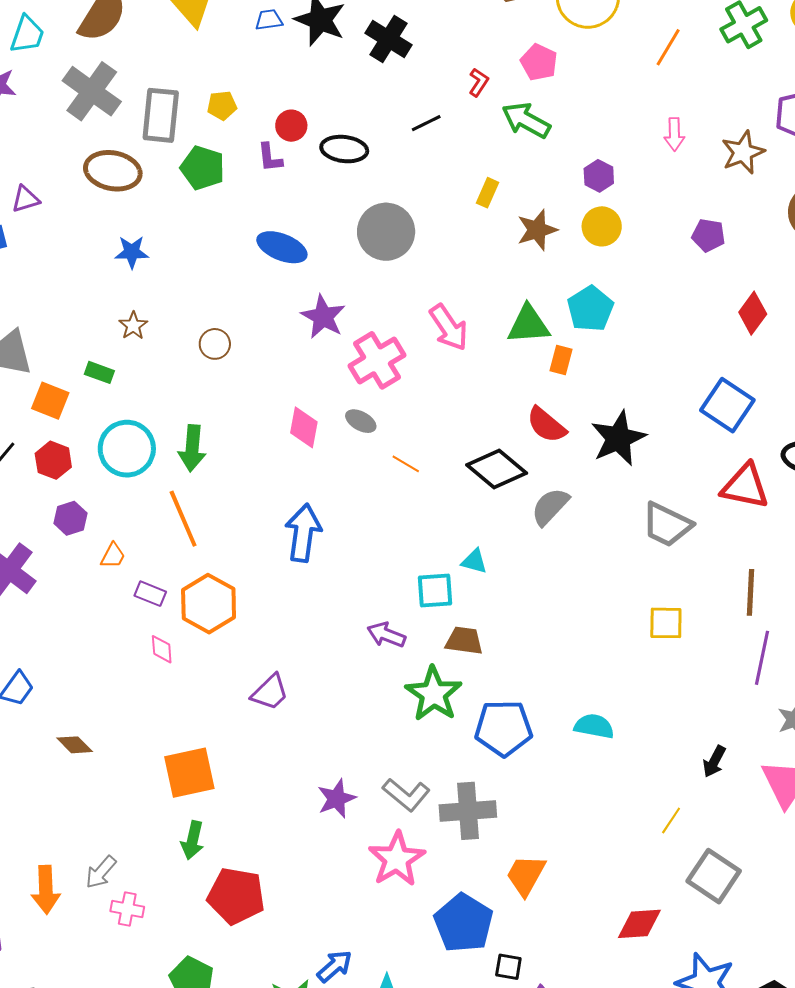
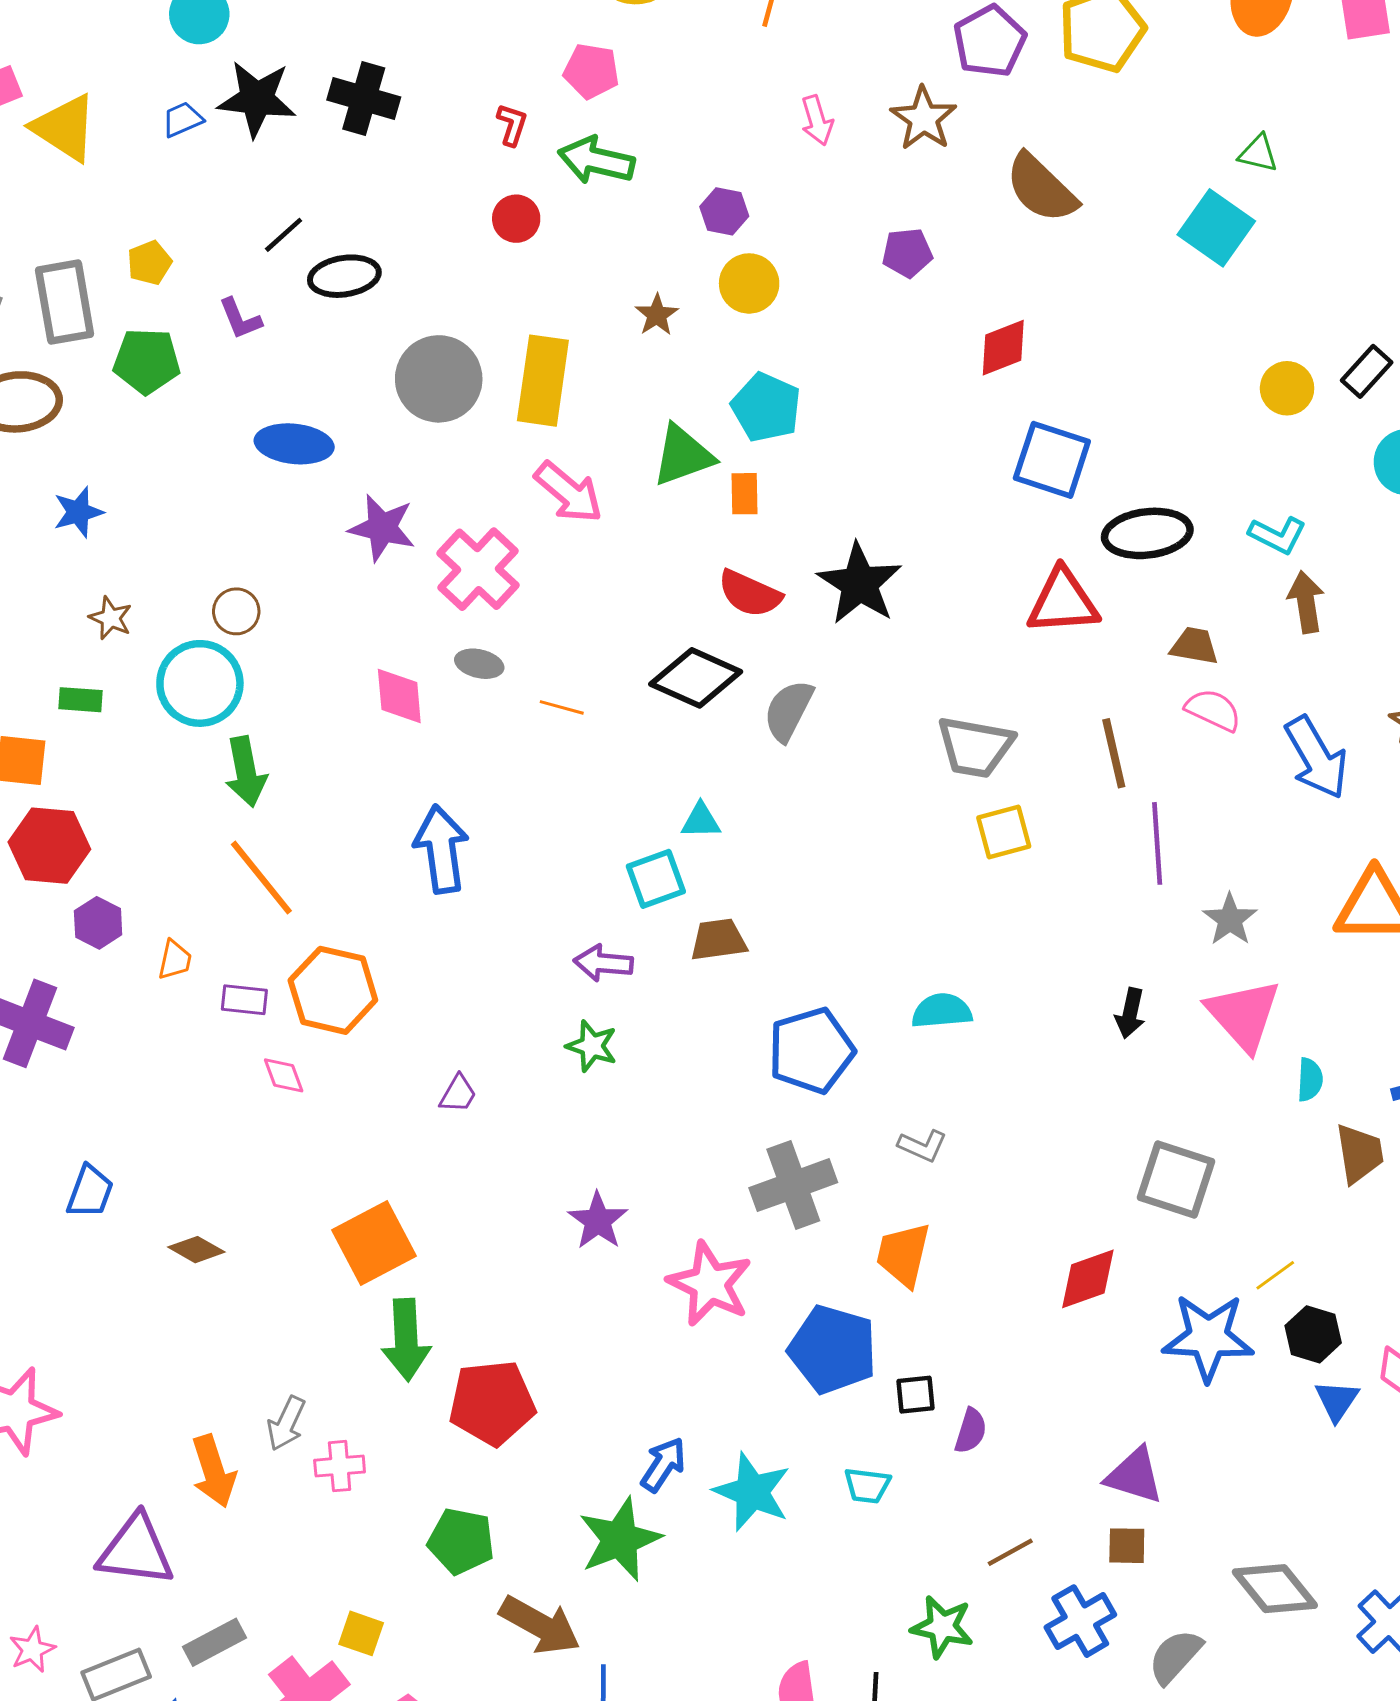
black line: (426, 123) -> (284, 235), moved
red circle: (291, 126) -> (516, 219), moved
yellow rectangle: (488, 193) -> (543, 381), moved, size x2.0
brown star: (537, 230) -> (657, 315), size x0.7
red diamond: (753, 313) -> (1003, 348), turned 48
blue square: (727, 405) -> (1052, 460), moved
cyan circle: (127, 449) -> (200, 683), moved
red hexagon: (53, 460) -> (49, 846), size x1.4
gray trapezoid: (667, 525) -> (975, 747), moved
purple trapezoid: (270, 692) -> (458, 1094), size x0.7
green star: (434, 694) -> (592, 1046), moved, size x0.6
gray L-shape: (406, 795) -> (923, 1146), moved, size x0.7
yellow line: (671, 820) -> (1275, 1275), moved, turned 36
green arrow: (193, 840) -> (406, 1340), size x1.4

